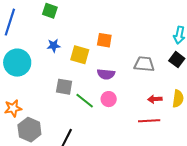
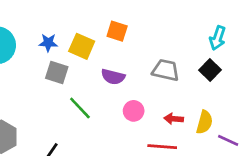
blue star: (54, 46) -> (48, 43), moved
gray square: (64, 87) -> (57, 72), moved
pink circle: (109, 99) -> (134, 111), moved

